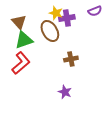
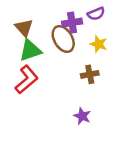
purple semicircle: (95, 11) -> (96, 14), moved
yellow star: (56, 13) -> (99, 44), moved
purple cross: (67, 18) -> (72, 23), moved

